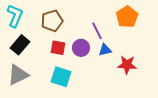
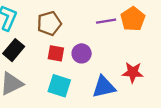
purple line: (97, 31) -> (106, 21), moved, turned -72
blue triangle: (105, 50) -> (104, 87), moved, size x1.6

